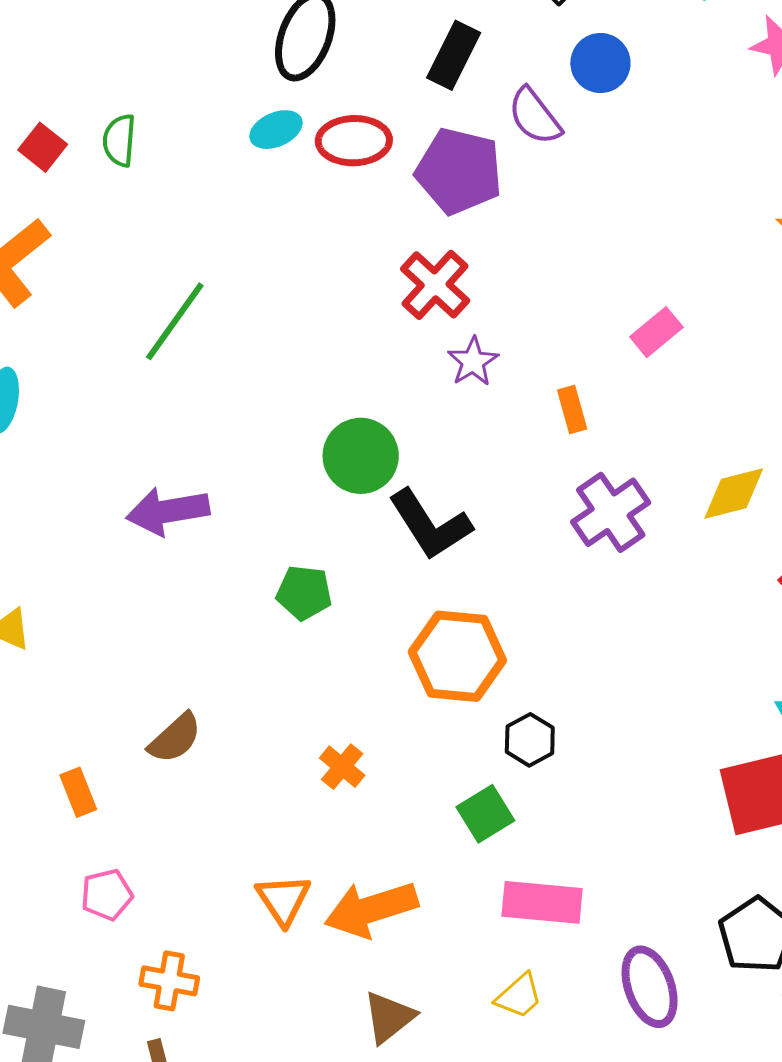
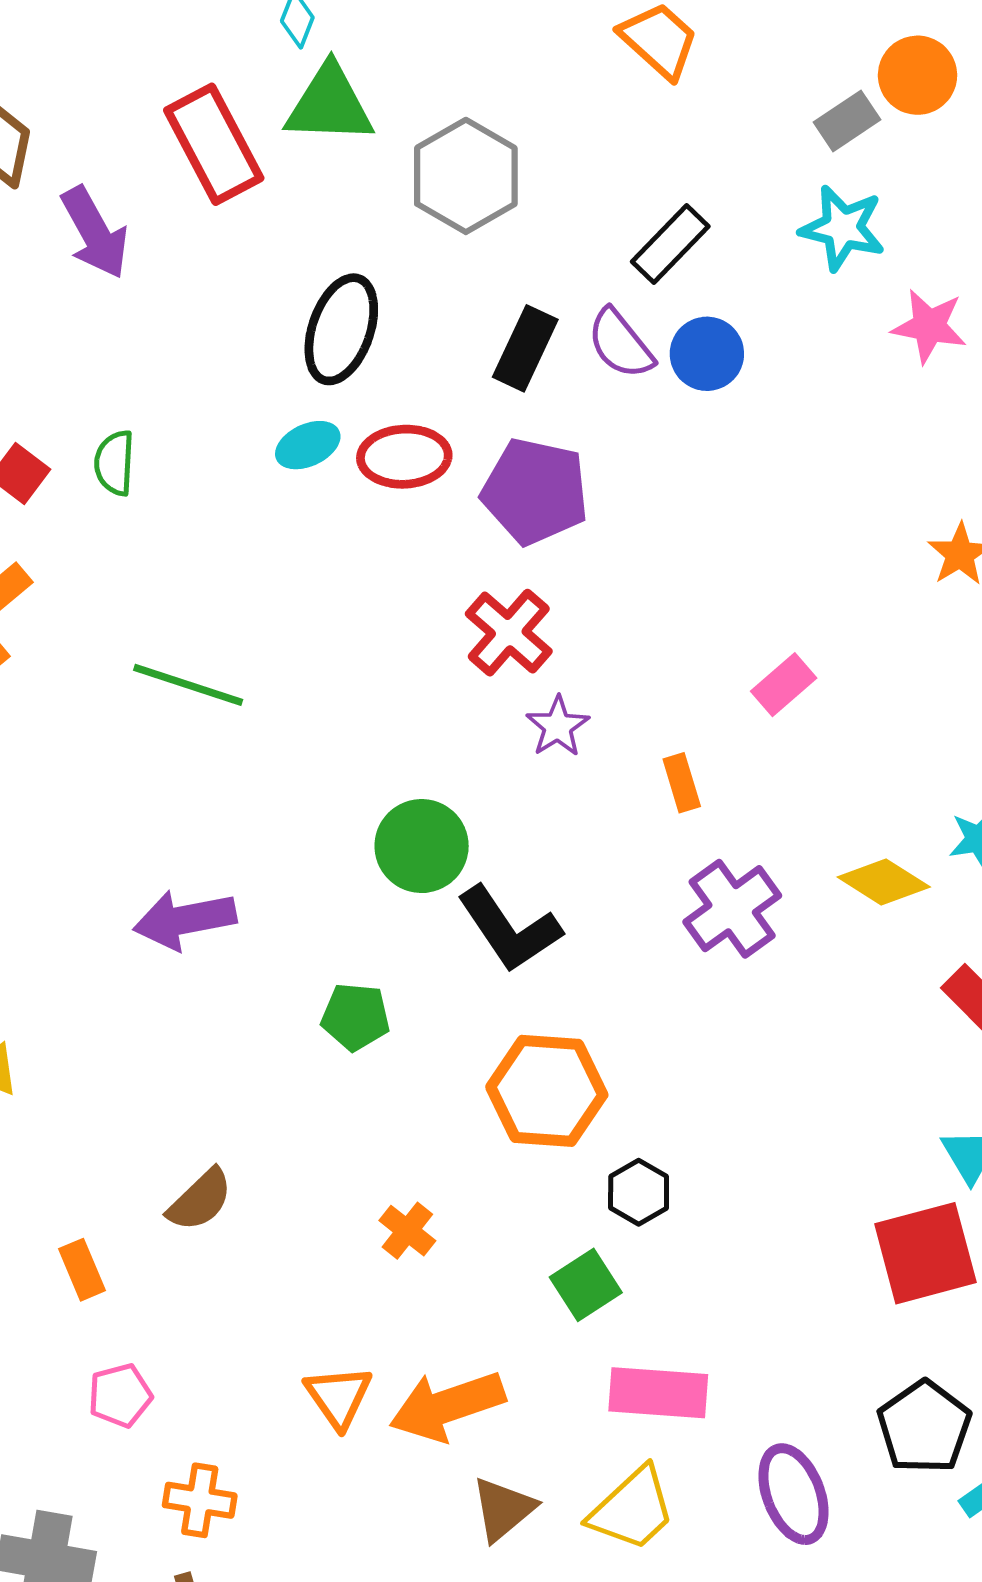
purple semicircle: (535, 116) -> (620, 344), moved
green line: (175, 321) -> (188, 685), turned 74
yellow diamond: (734, 494) -> (884, 882), turned 48
yellow trapezoid: (519, 996) -> (632, 1509), size x1.5
brown triangle: (389, 1017) -> (503, 1509), moved

